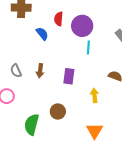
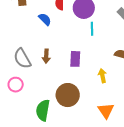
gray semicircle: (16, 71) -> (22, 58), size x1.5
brown circle: (58, 112) -> (68, 95), size x1.5

